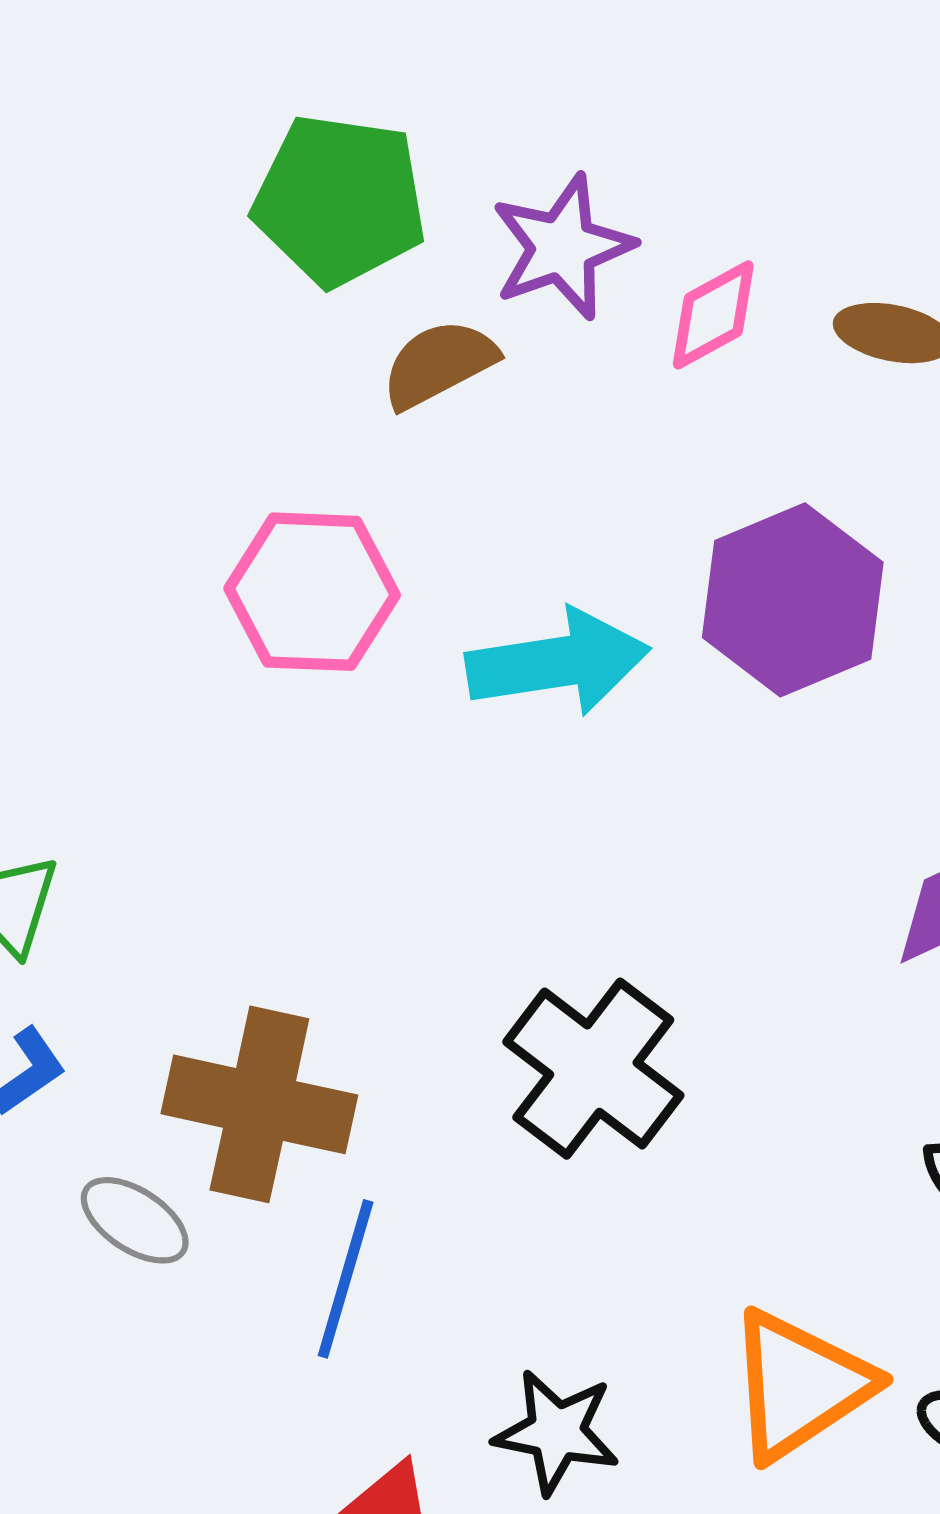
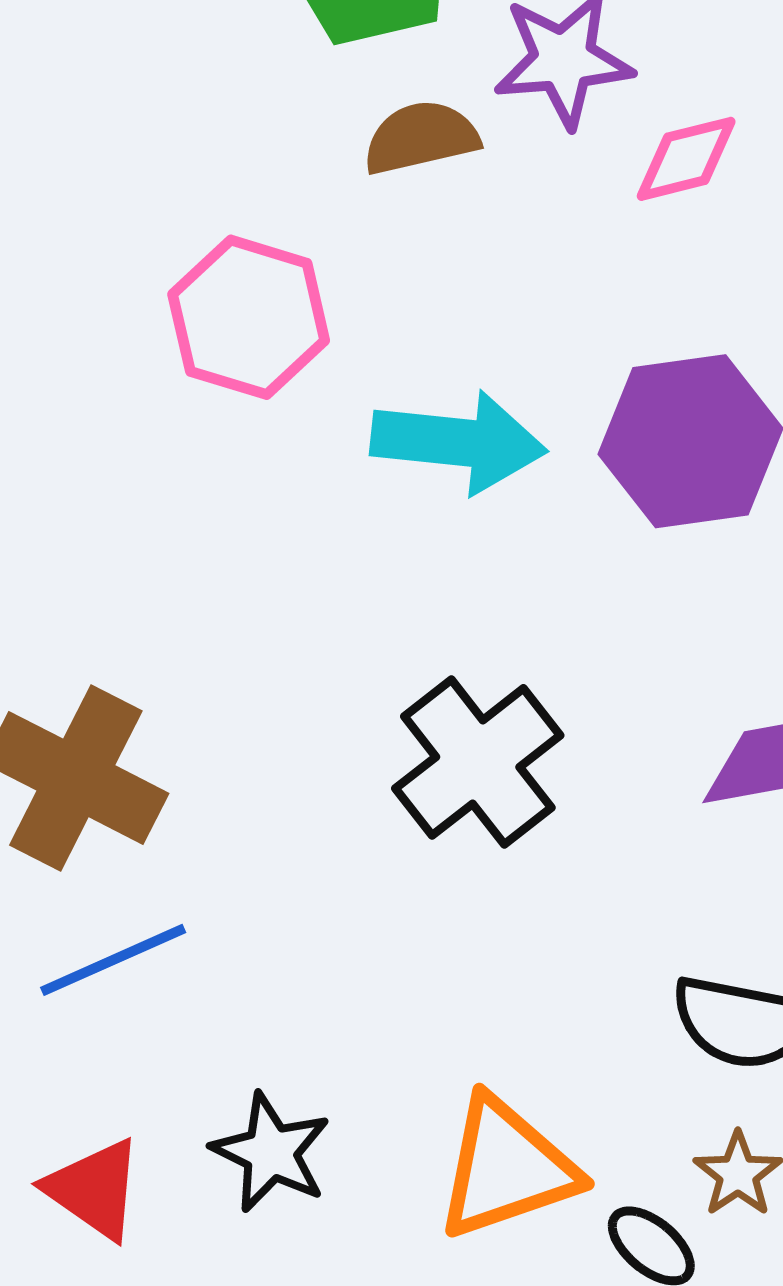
black cross: (593, 1069) -> (478, 762), moved
blue line: (346, 1279) -> (113, 960), turned 35

